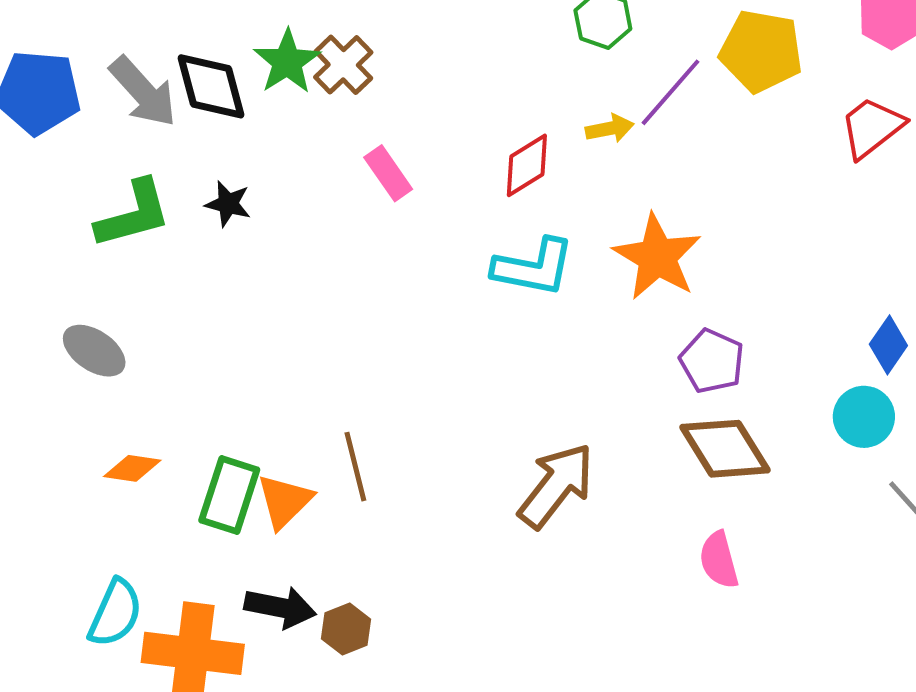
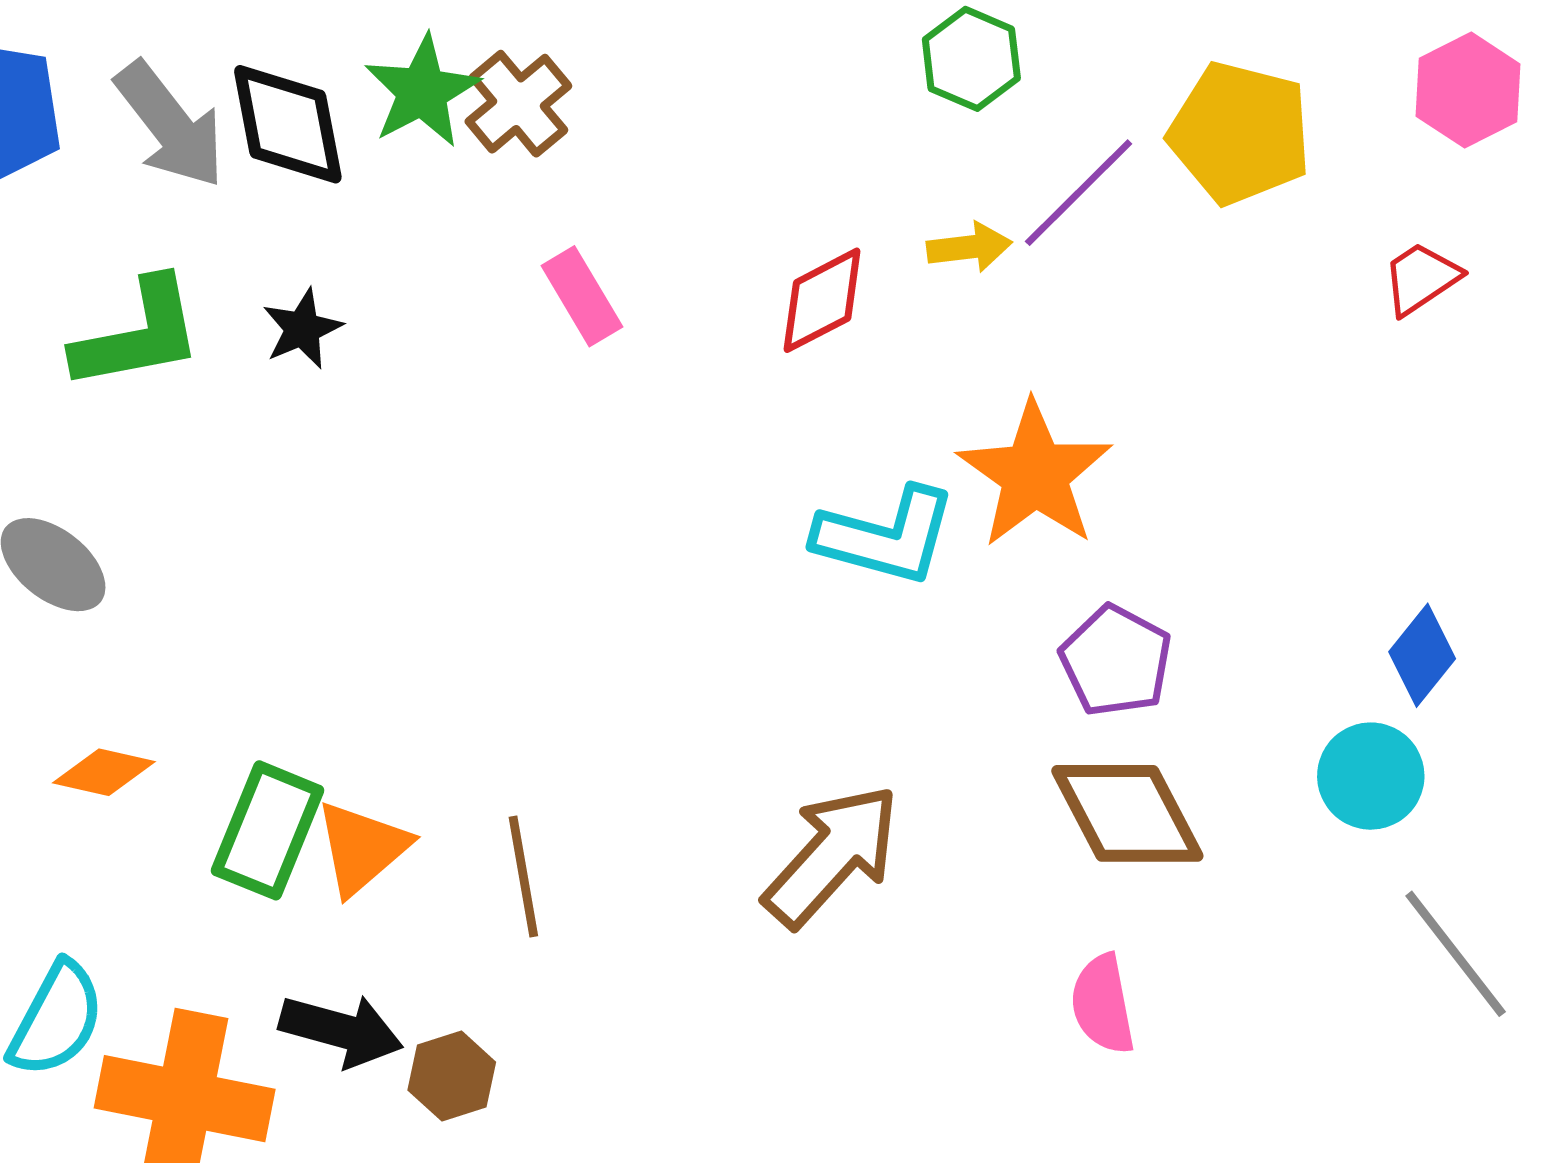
red trapezoid: (872, 127) -> (1421, 278), size x0.7
black star: (228, 204) -> (302, 329), turned 30
cyan L-shape: (533, 267) -> (886, 536), moved
brown line: (355, 467) -> (523, 877), moved

